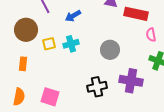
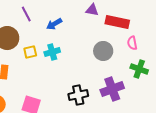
gray circle: (110, 50) -> (103, 51), moved
purple cross: (131, 81) -> (112, 89), turned -30

